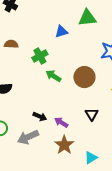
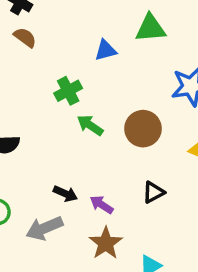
brown semicircle: (11, 44) -> (25, 37), moved, turned 32
black triangle: (92, 114) -> (153, 192), turned 32

